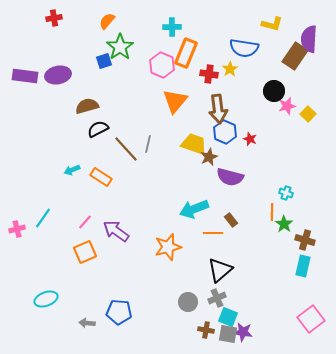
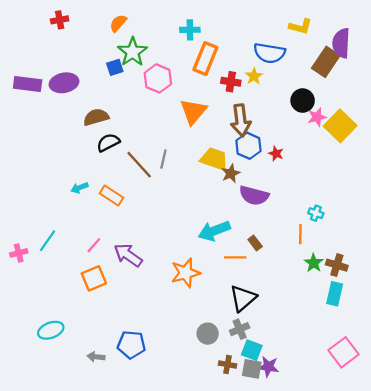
pink hexagon: (162, 65) -> (158, 78), moved
yellow square: (308, 114) -> (340, 126), size x1.8
green star: (284, 224) -> (314, 263), moved

